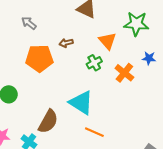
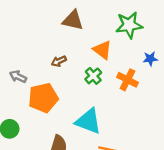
gray arrow: (29, 23) -> (18, 77), moved
orange pentagon: (39, 58) -> (43, 98), moved

